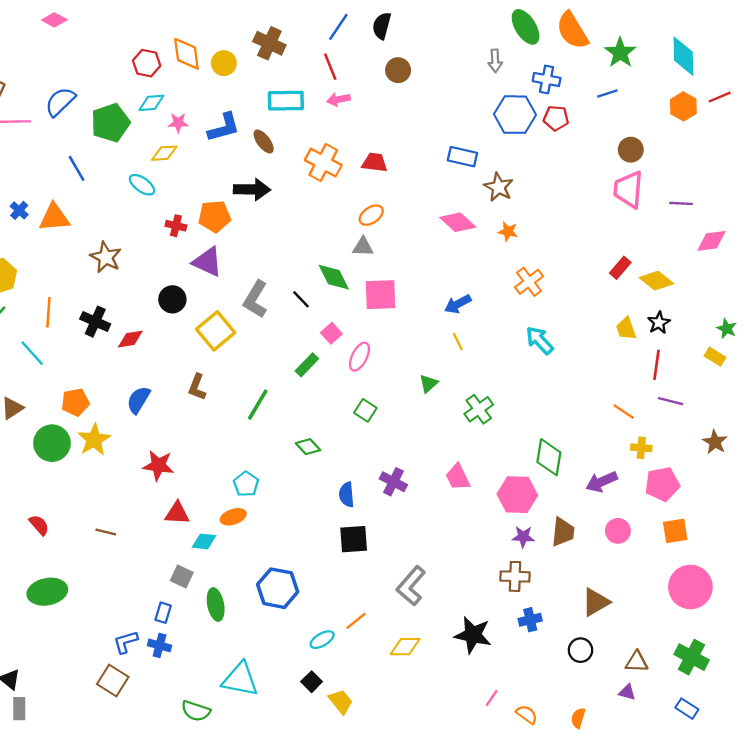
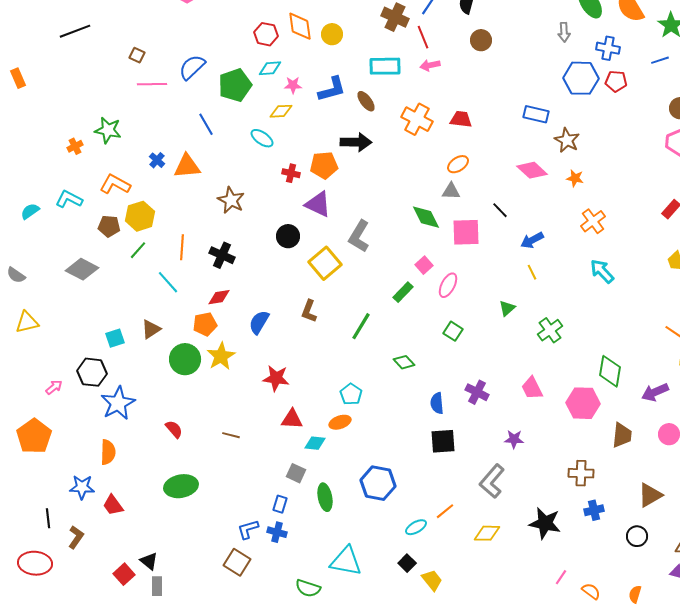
brown cross: (269, 43) -> (395, 17), moved
black line: (301, 299) -> (500, 210), moved
red diamond: (130, 339) -> (219, 297), moved
purple star: (523, 537) -> (514, 439), moved

